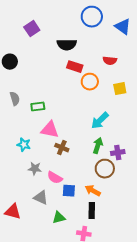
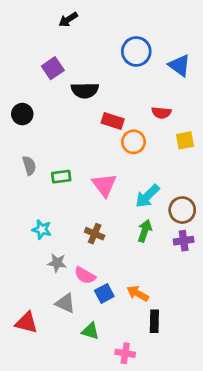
black semicircle: (67, 45) -> (85, 90), moved
yellow square: (120, 89) -> (185, 140), moved
pink triangle: (50, 130) -> (104, 185), moved, turned 42
purple cross: (118, 153) -> (184, 241), moved
brown circle: (105, 169) -> (182, 210), moved
blue square: (69, 191) -> (104, 293), turned -32
black rectangle: (92, 211) -> (154, 321), moved
green triangle: (59, 218) -> (90, 331), turned 32

